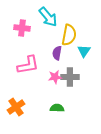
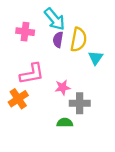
purple semicircle: (57, 53) -> (58, 40), moved
gray cross: (70, 77) -> (80, 103), moved
orange cross: (16, 107) -> (18, 99), moved

